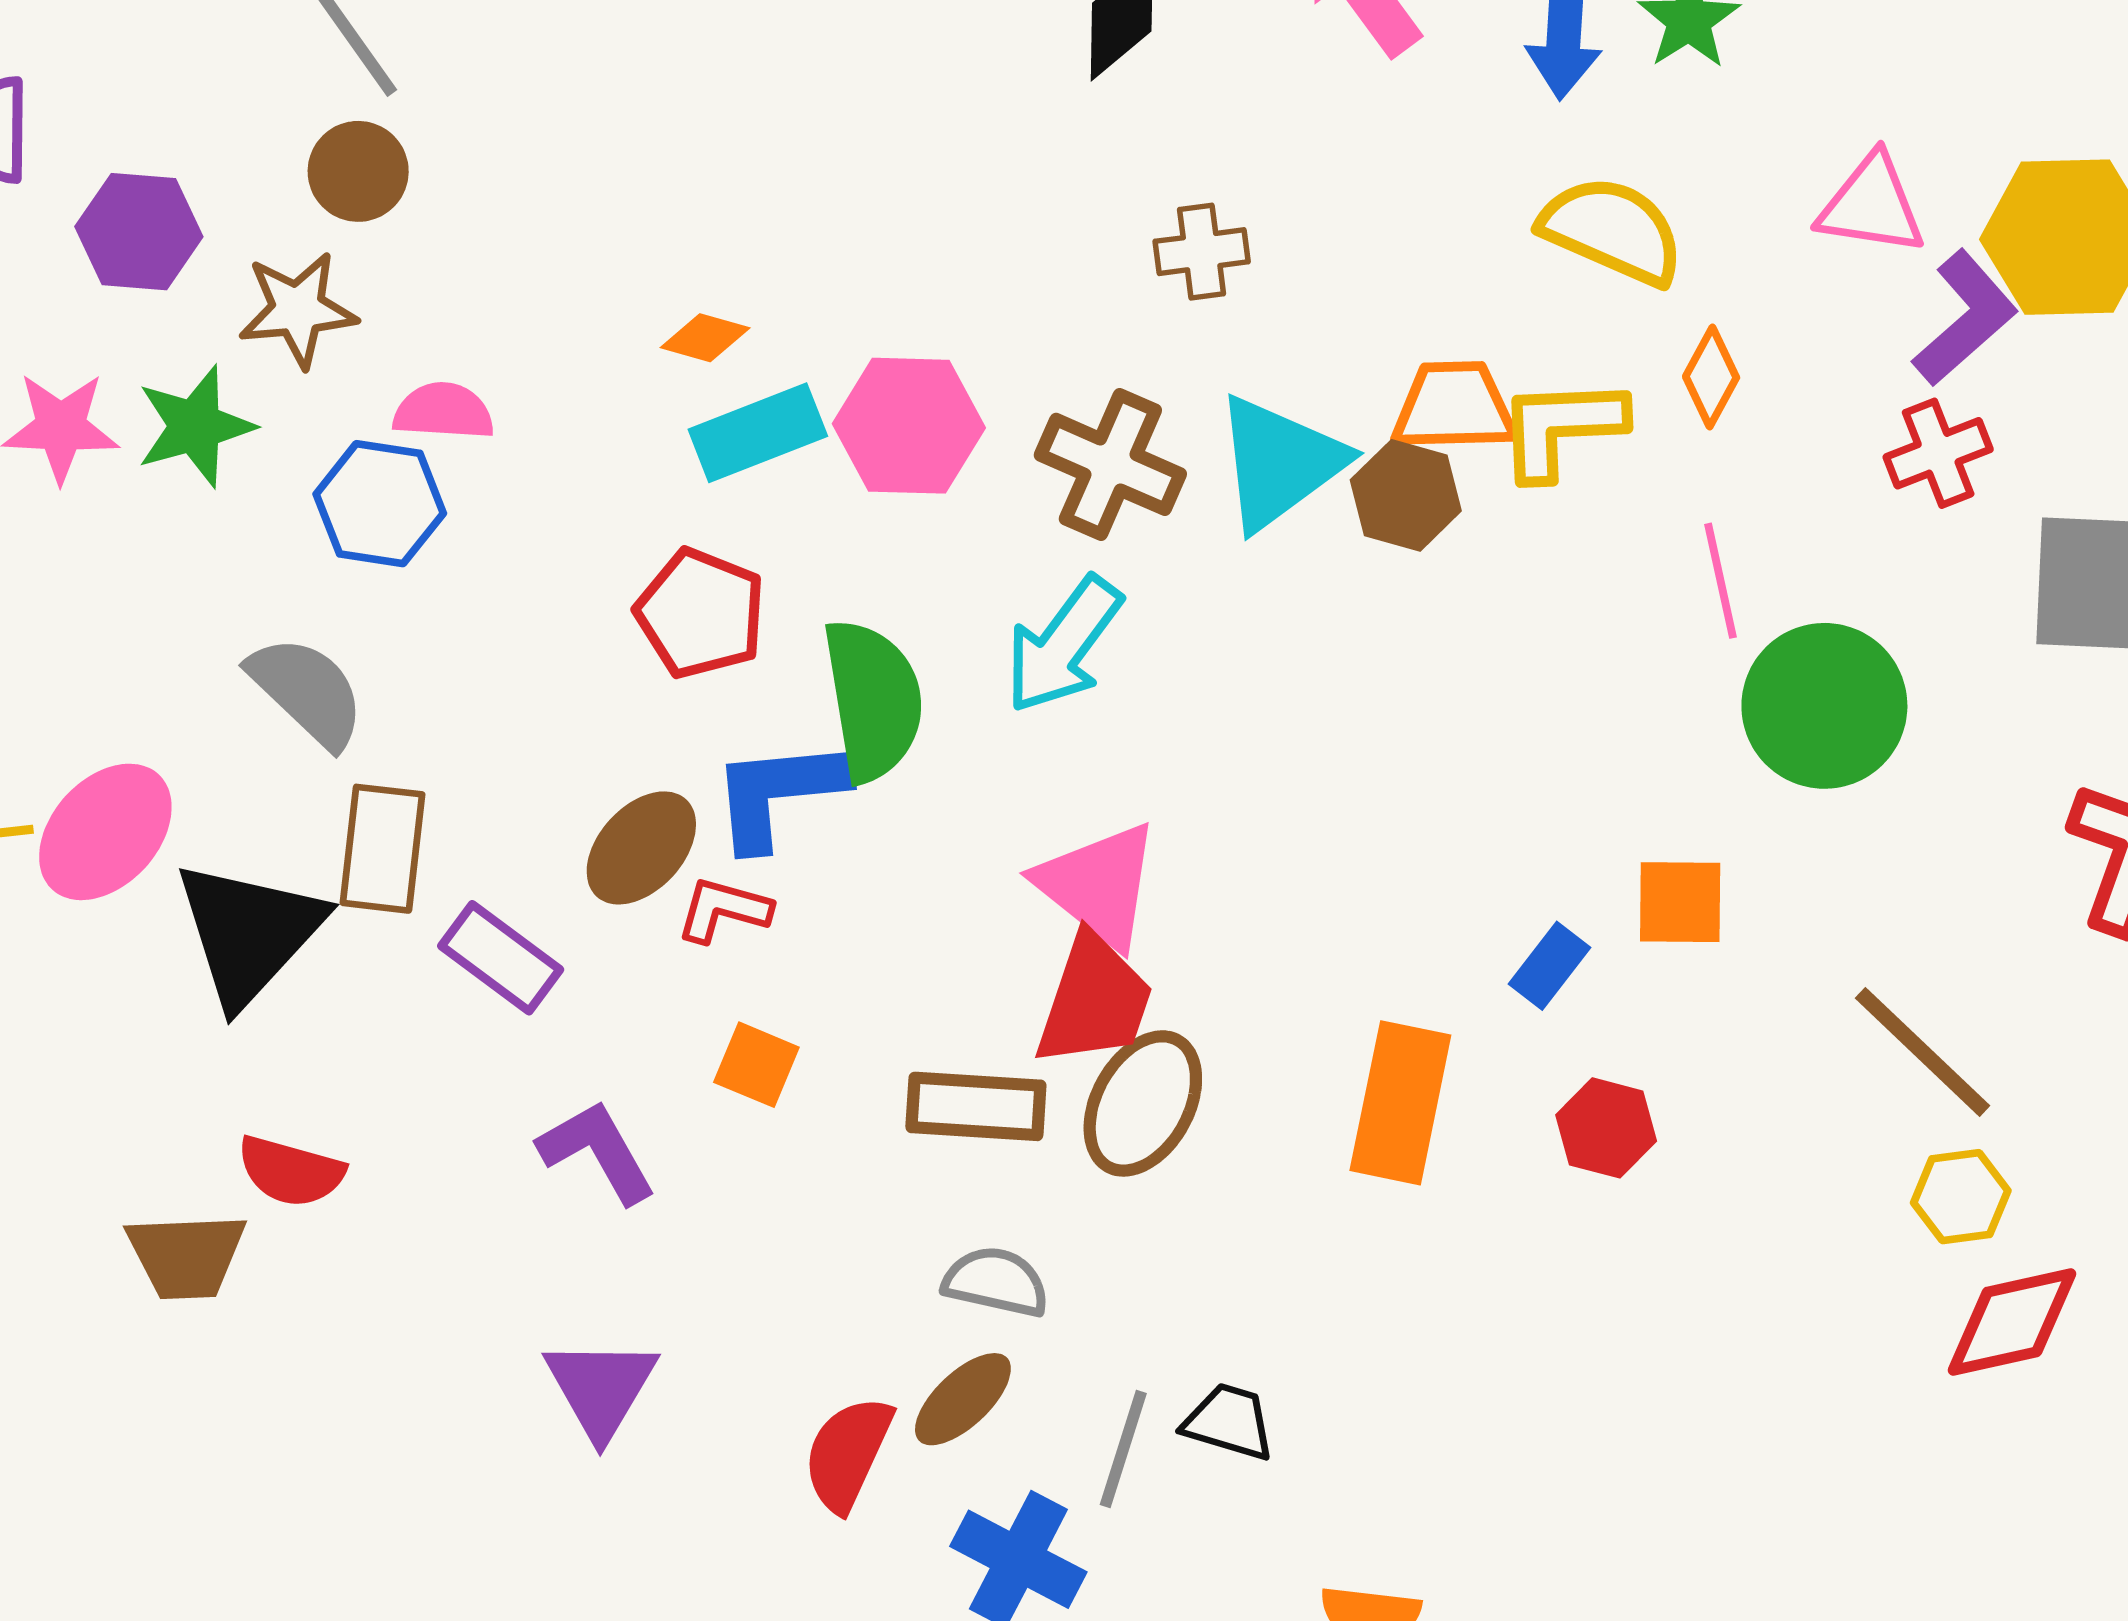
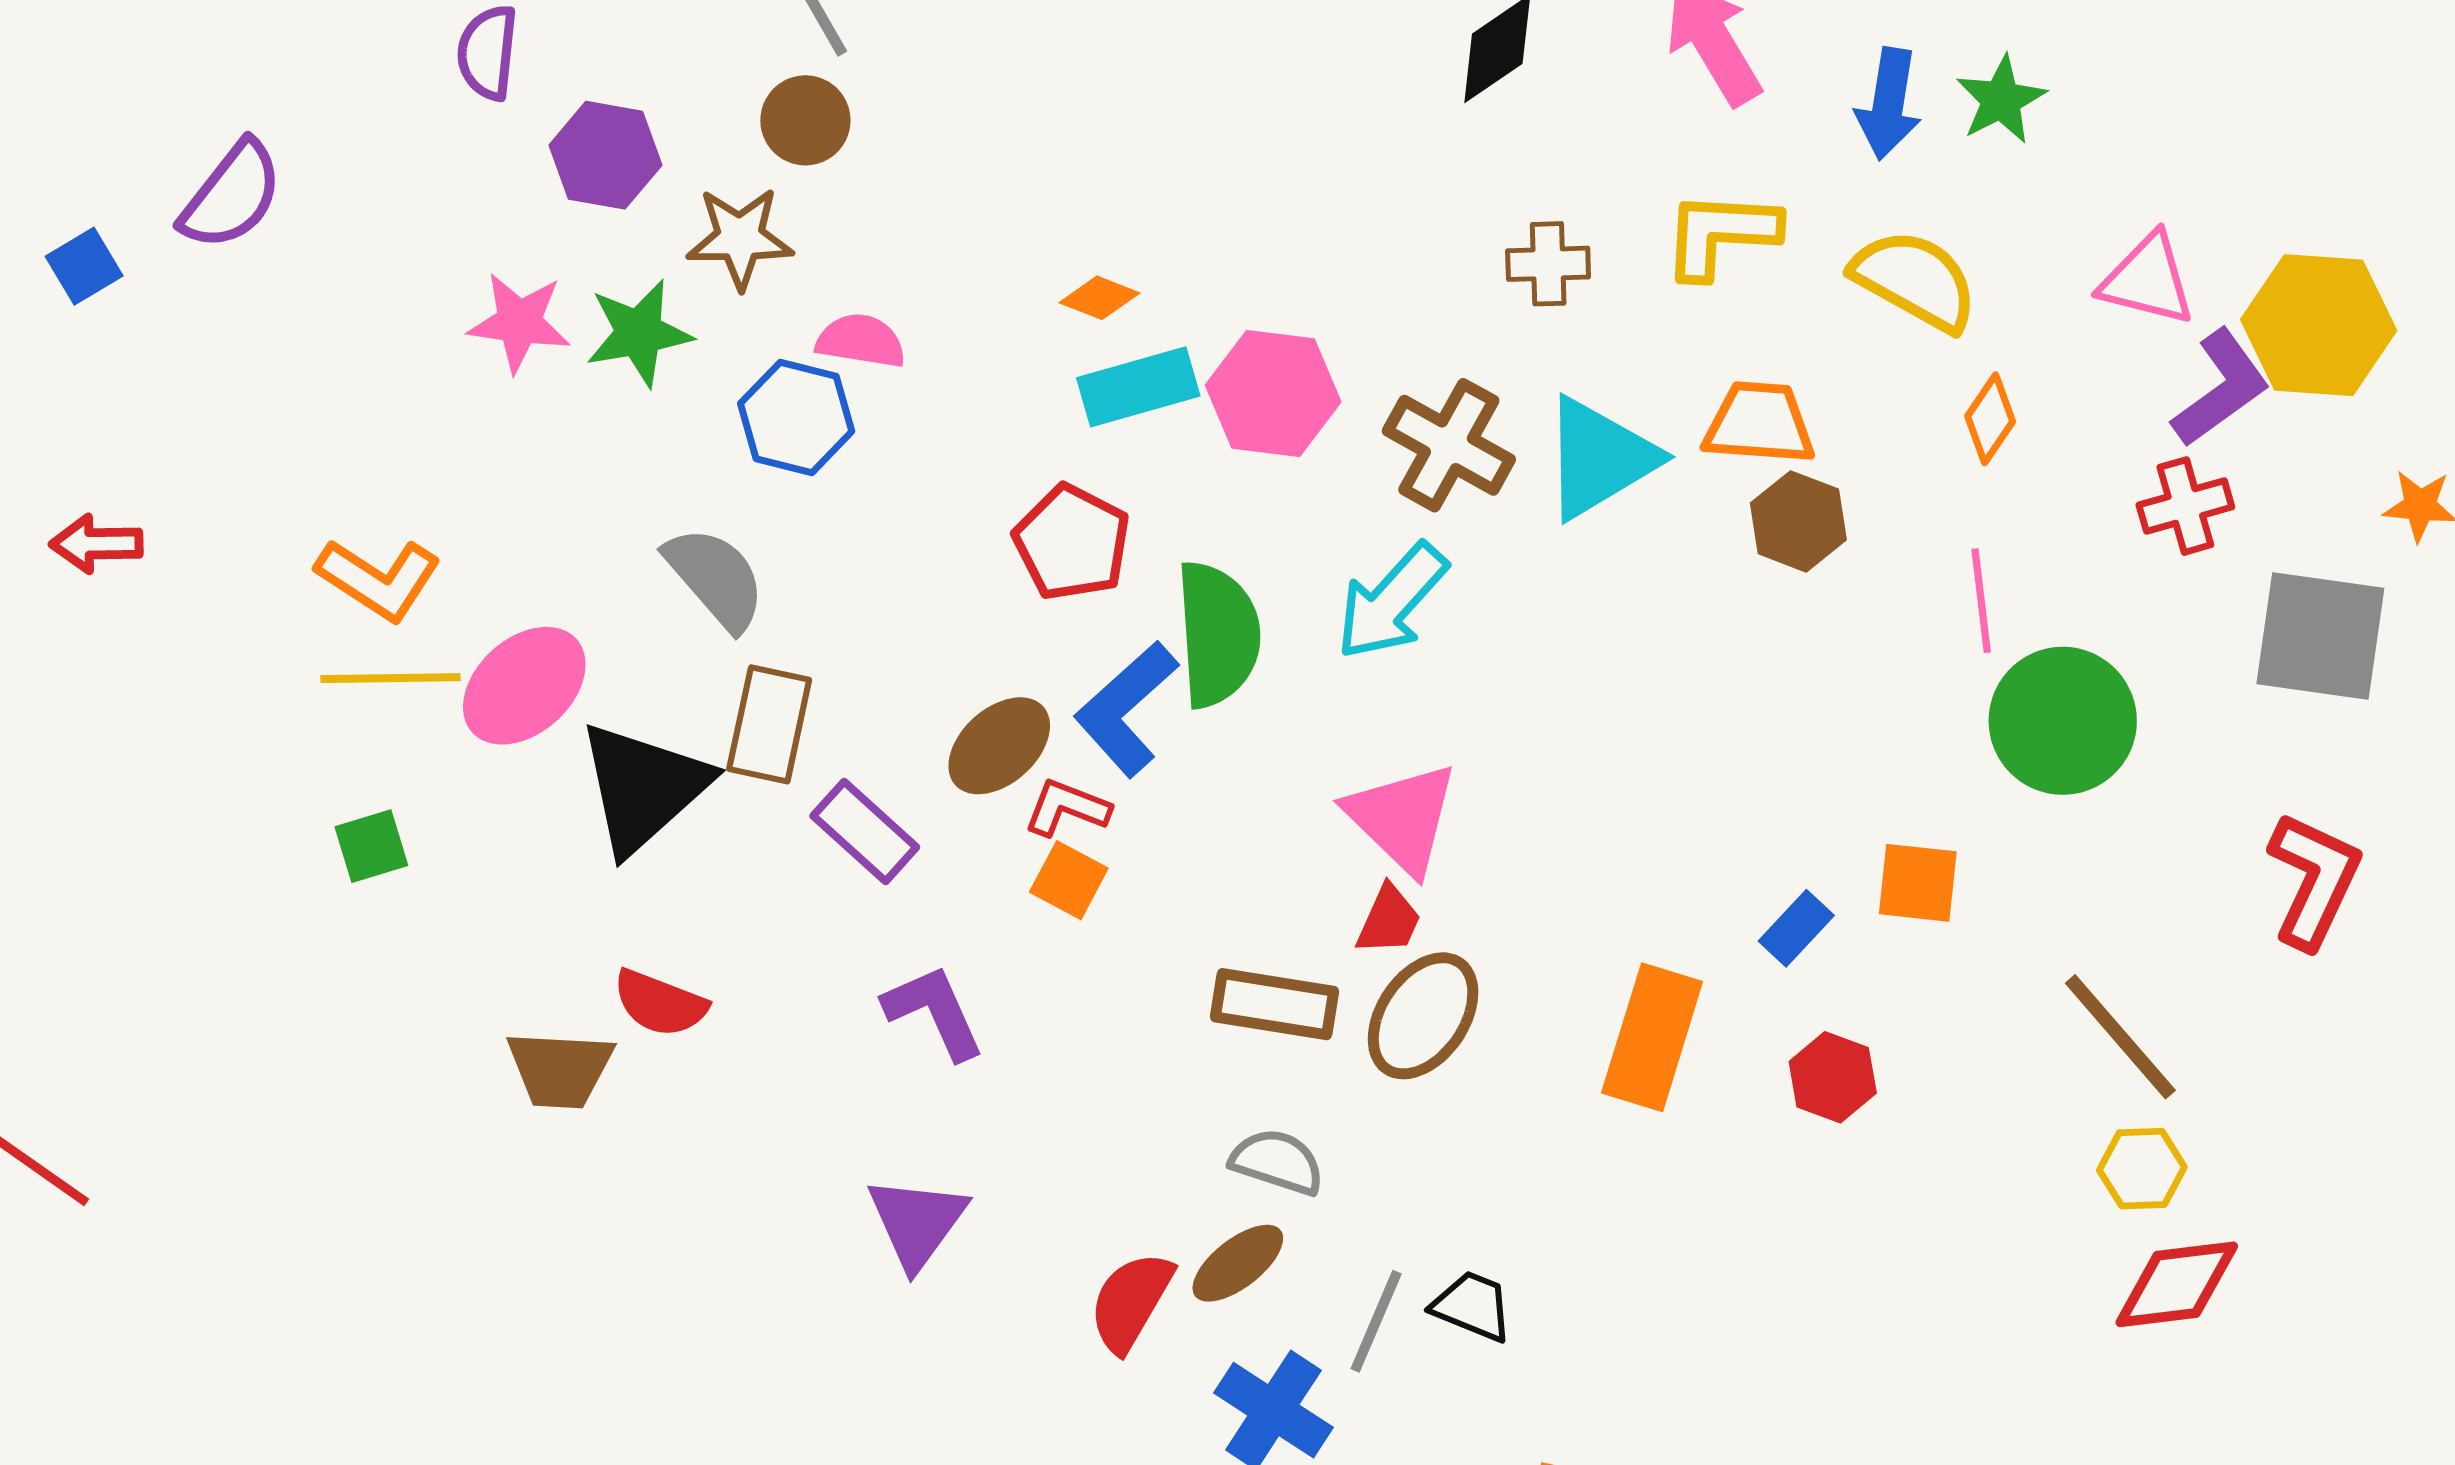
yellow L-shape: (1561, 428) -> (1721, 234), moved
brown hexagon: (1406, 495) -> (1798, 521), moved
blue L-shape: (779, 793) -> (1126, 709), turned -42
red trapezoid: (1094, 1000) -> (1389, 920), size x0.6
orange square: (756, 1065) -> (1069, 880), moved

